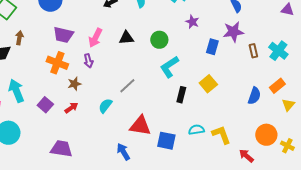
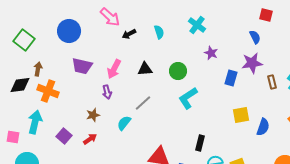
orange cross: (57, 63) -> (48, 91), moved
yellow square: (208, 84) -> (241, 115), moved, turned 30
gray line: (127, 86) -> (143, 103), moved
cyan arrow: (16, 91) -> (35, 122), turned 35
black rectangle: (181, 95) -> (200, 143), moved
blue semicircle: (254, 96) -> (263, 127), moved
cyan semicircle: (105, 106) -> (124, 123), moved

